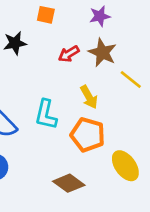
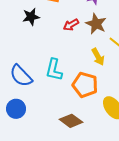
yellow arrow: (89, 97) -> (98, 57), moved

